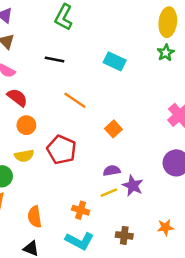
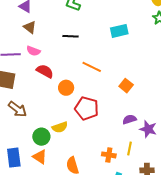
cyan rectangle: (115, 61) -> (119, 31), turned -30
orange circle: (26, 125) -> (66, 88), moved
yellow semicircle: (24, 156) -> (60, 127), moved
yellow line: (109, 193) -> (129, 148), moved, turned -48

